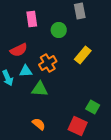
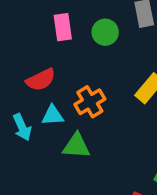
green circle: (59, 30) -> (105, 32), moved

